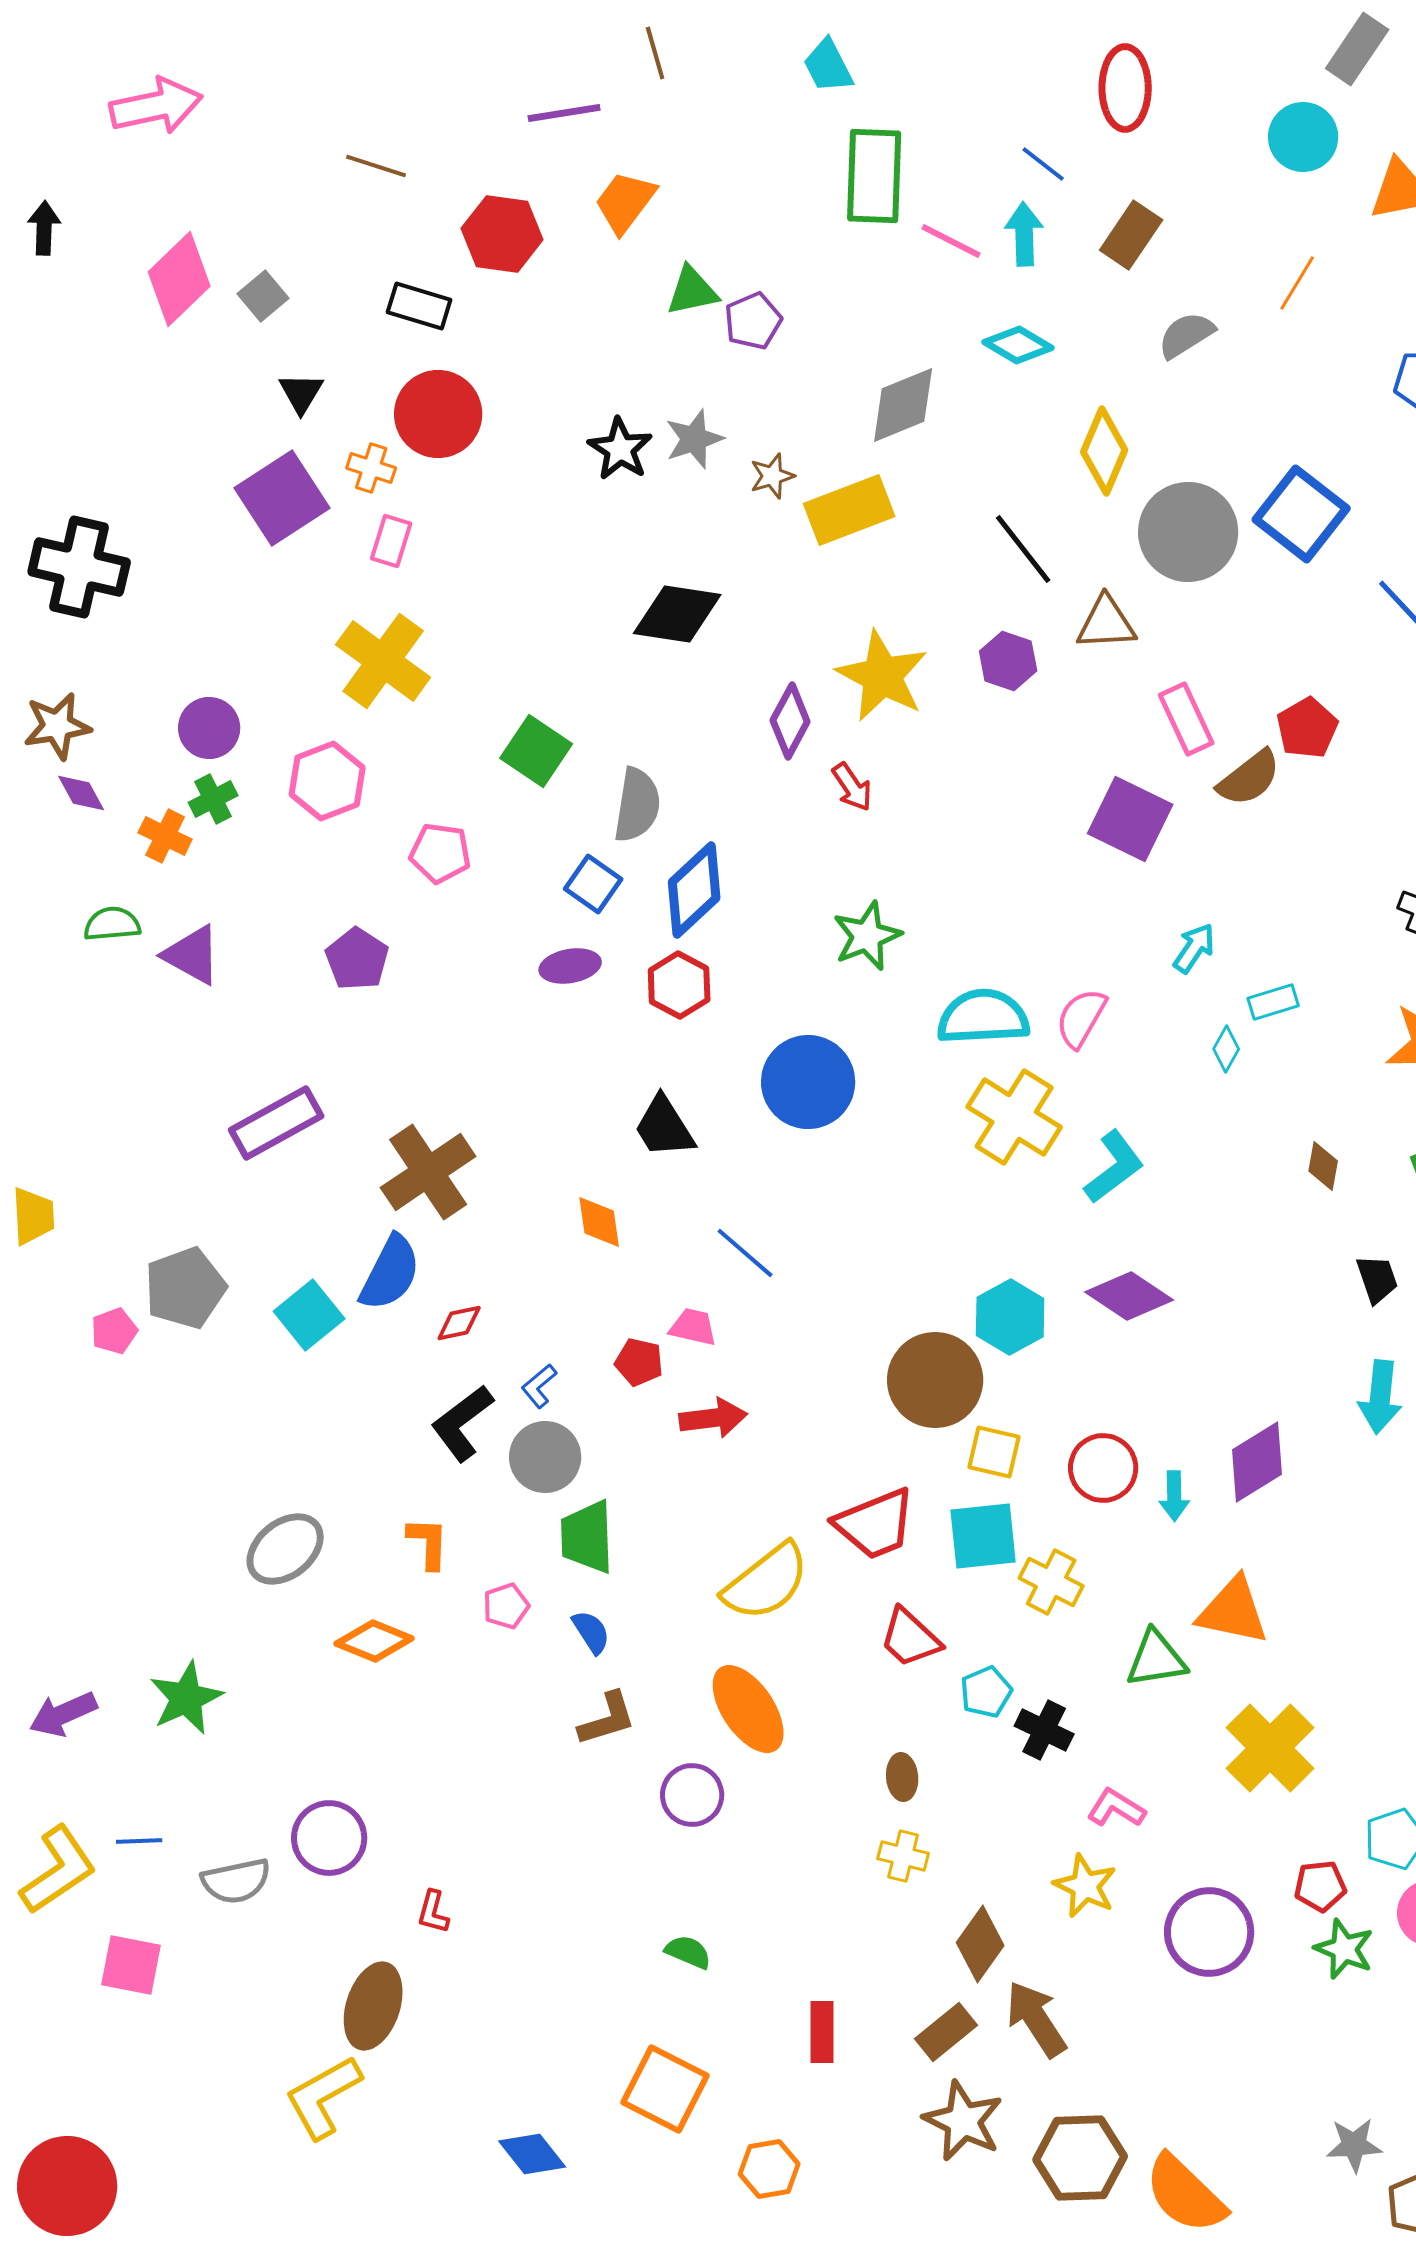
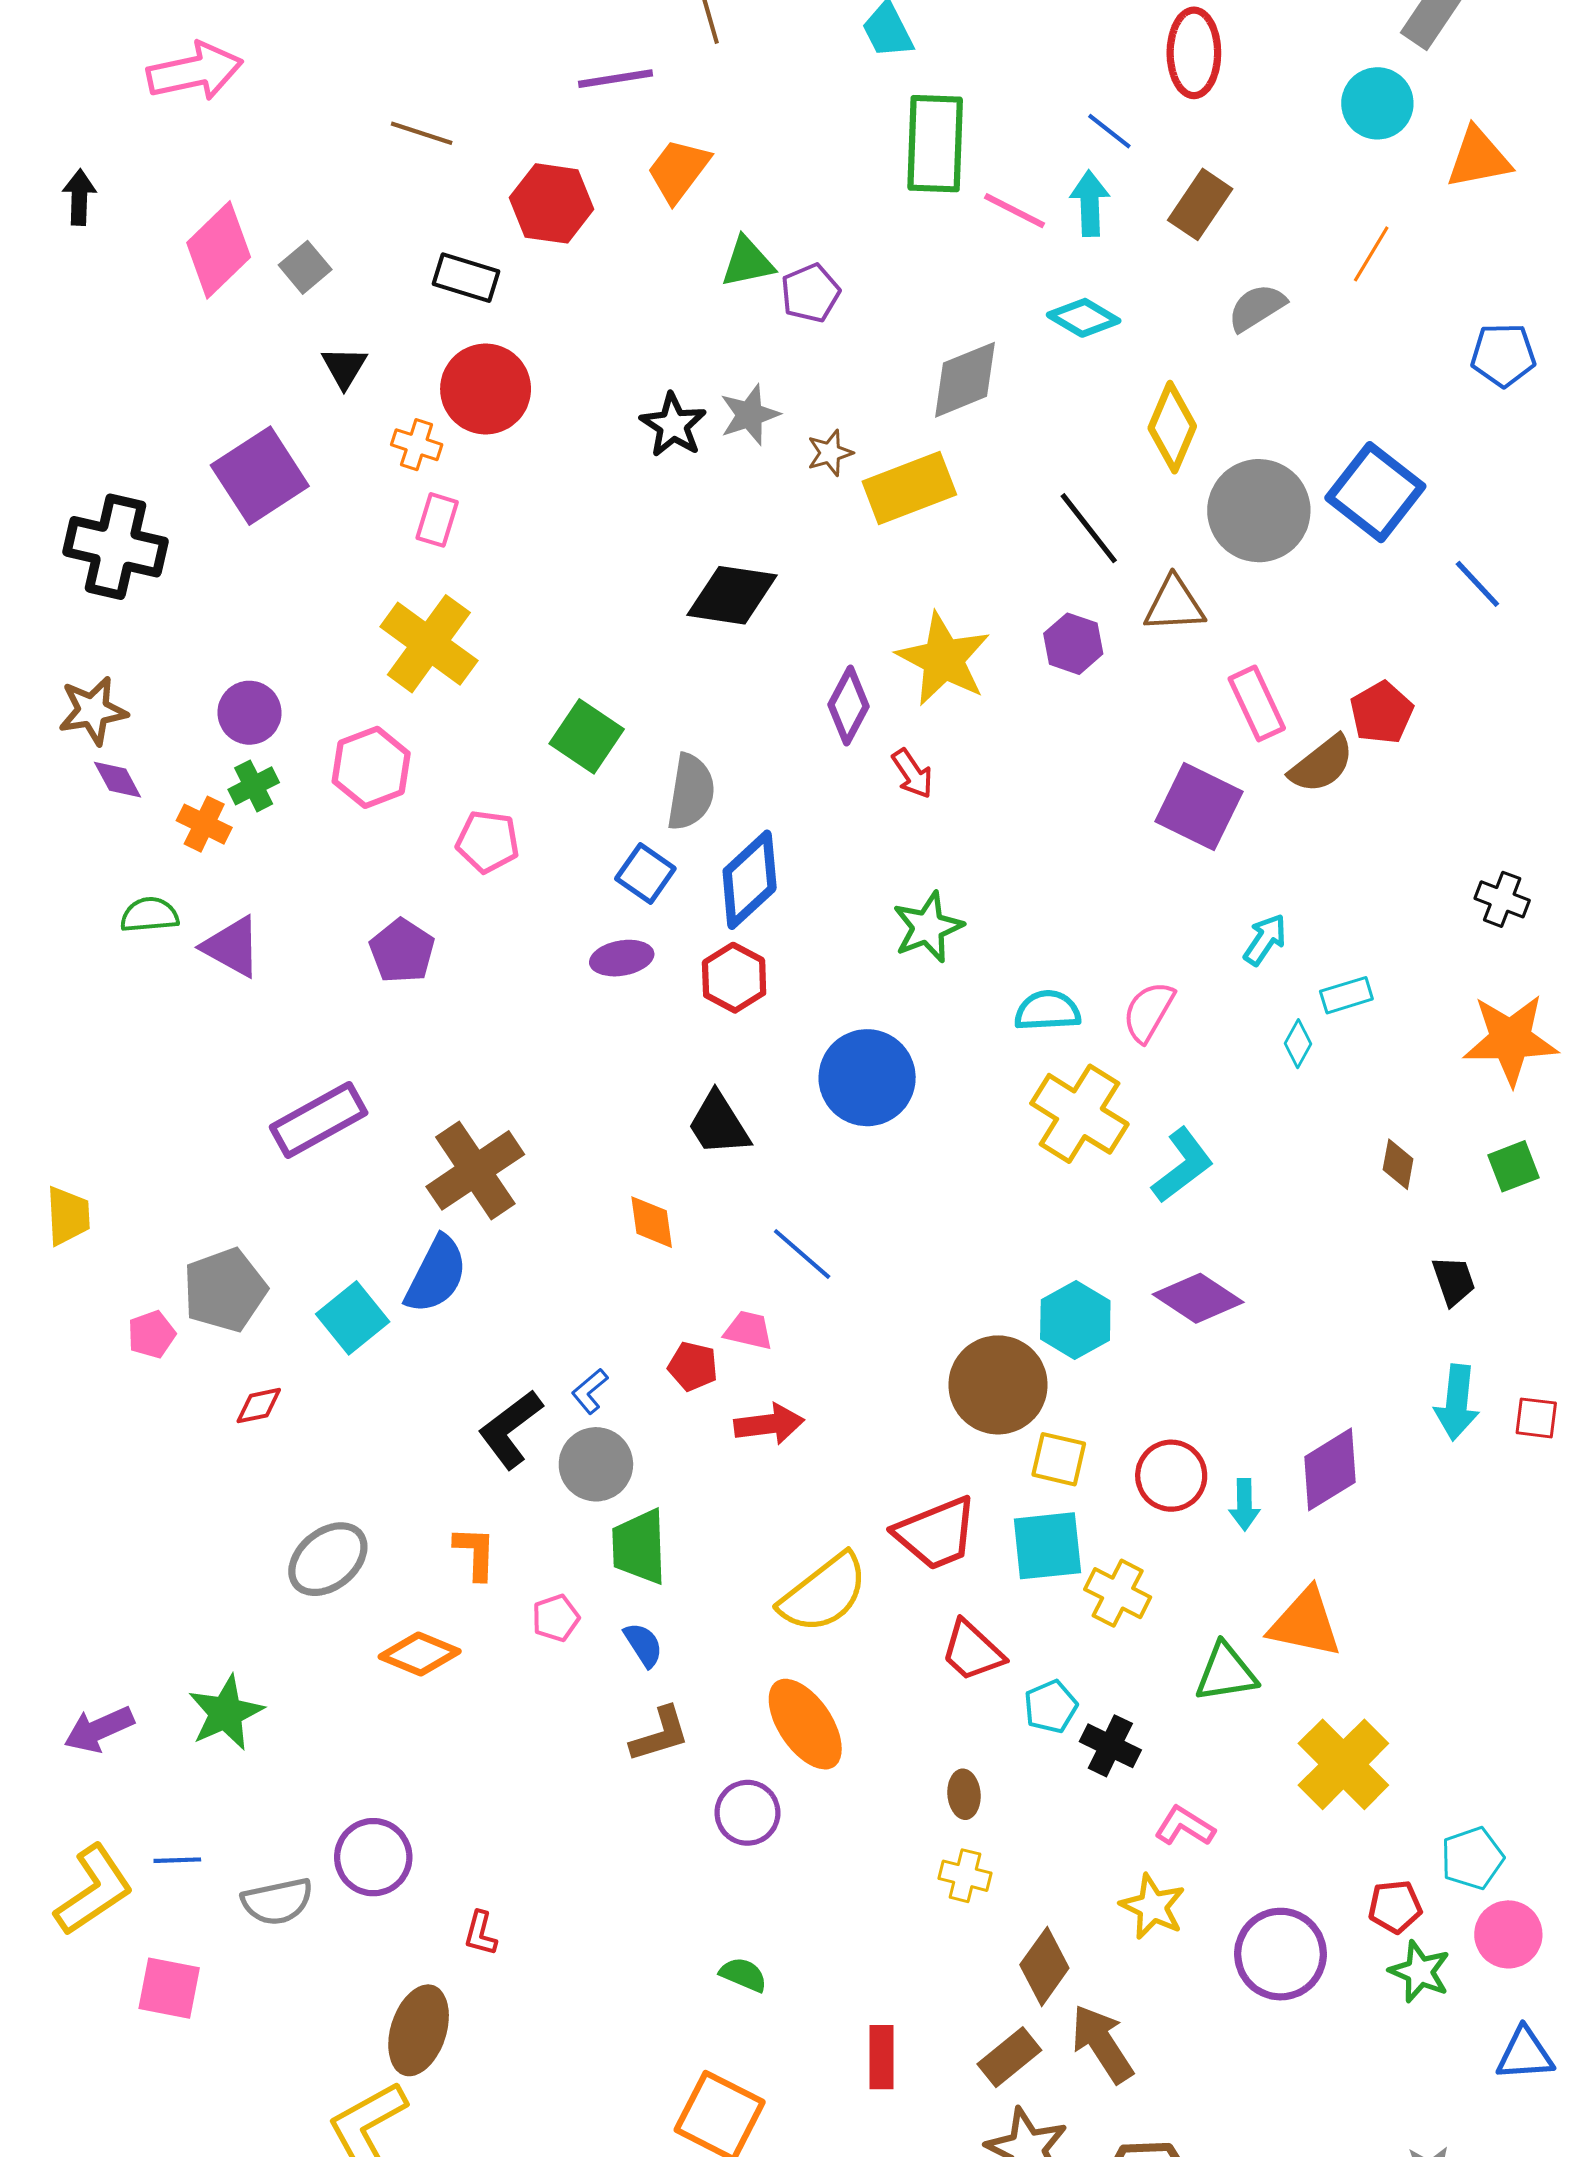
purple square: (282, 498) -> (260, 476), moved
cyan semicircle: (983, 1017) -> (1047, 1011), size x0.7
red diamond: (459, 1323) -> (259, 1406), moved

